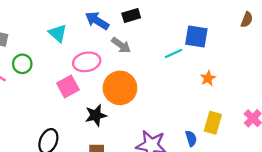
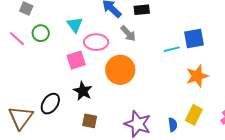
cyan triangle: (58, 33) -> (75, 25), moved
blue square: (196, 37) -> (194, 38), turned -30
orange star: (208, 78) -> (197, 76), size x1.6
black star: (96, 115) -> (83, 91), moved, turned 30

